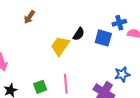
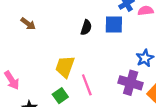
brown arrow: (29, 17) -> (28, 24), turned -72
yellow trapezoid: (60, 46) -> (65, 67), moved

